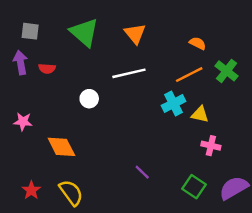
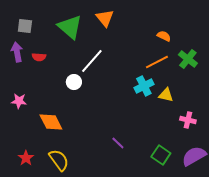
orange triangle: (135, 34) -> (105, 18), moved
white line: (129, 73) -> (92, 61), moved, turned -36
pink cross: (211, 146) -> (188, 120), moved

